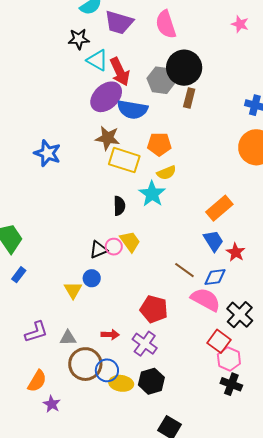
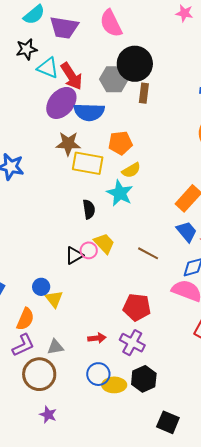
brown line: (184, 270) -> (148, 253), moved
blue circle: (92, 278) -> (41, 287), moved
brown circle: (85, 364) -> (39, 374), moved
orange semicircle: (37, 381) -> (25, 319), moved

